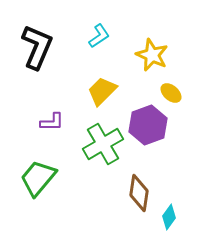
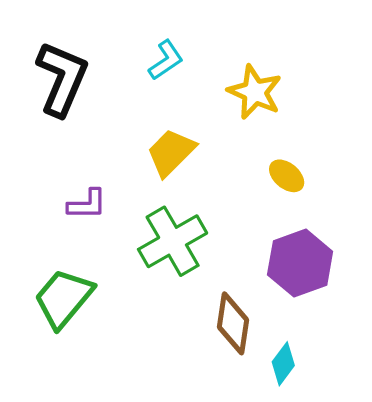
yellow ellipse: (171, 93) -> (287, 176), moved
purple hexagon: (148, 125) -> (300, 263), moved

